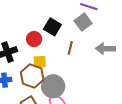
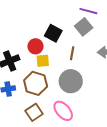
yellow square: (40, 62) -> (43, 61), moved
gray circle: (53, 86) -> (71, 81), moved

